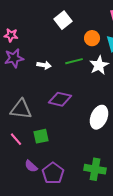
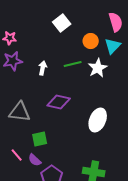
white arrow: (44, 65) -> (43, 68), turned -88
pink line: (16, 139) -> (17, 155), moved
purple semicircle: (31, 166) -> (35, 160), moved

